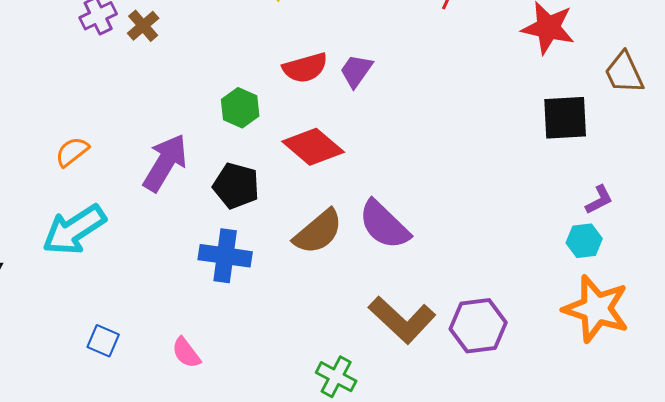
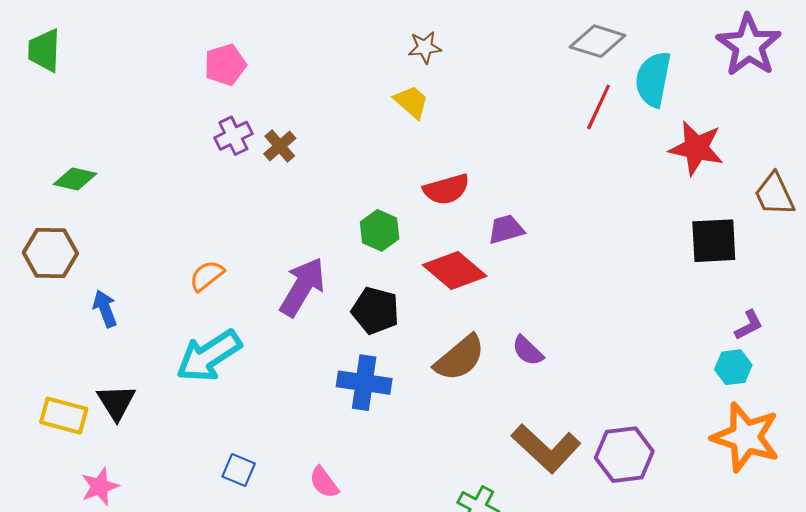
purple trapezoid: (356, 71) -> (506, 229), moved, turned 39
purple semicircle: (384, 225) -> (528, 351), size x0.6

